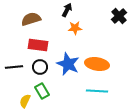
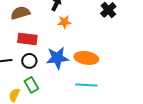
blue star: (68, 64) -> (57, 58), turned -30

